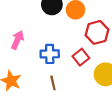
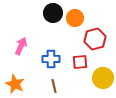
red square: (81, 57) -> (80, 62), turned 35

